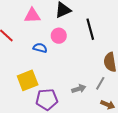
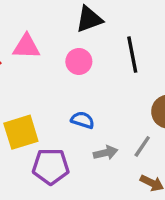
pink triangle: (32, 15) -> (26, 47), moved
blue semicircle: (40, 48) -> (83, 120), moved

